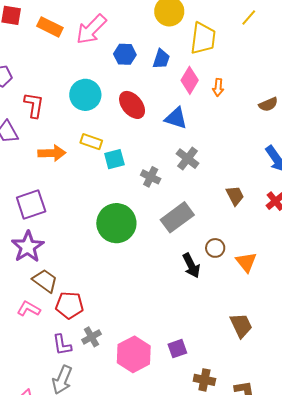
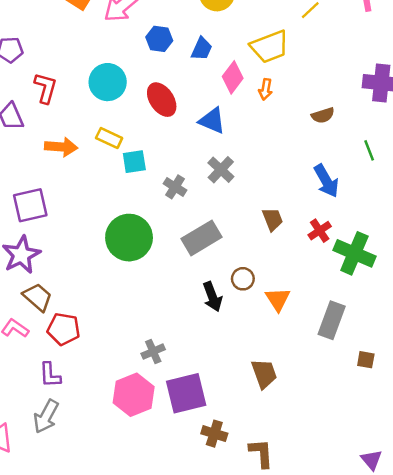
yellow trapezoid: (203, 38) -> (270, 47), moved, turned 56
gray cross: (92, 337) -> (153, 351), moved
purple square: (177, 349) -> (186, 393), size x1.8

